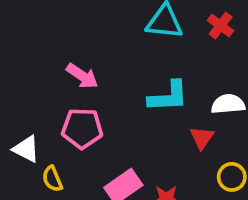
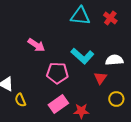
cyan L-shape: (168, 97) -> (82, 56), turned 45
pink pentagon: (82, 128) -> (57, 73), moved

